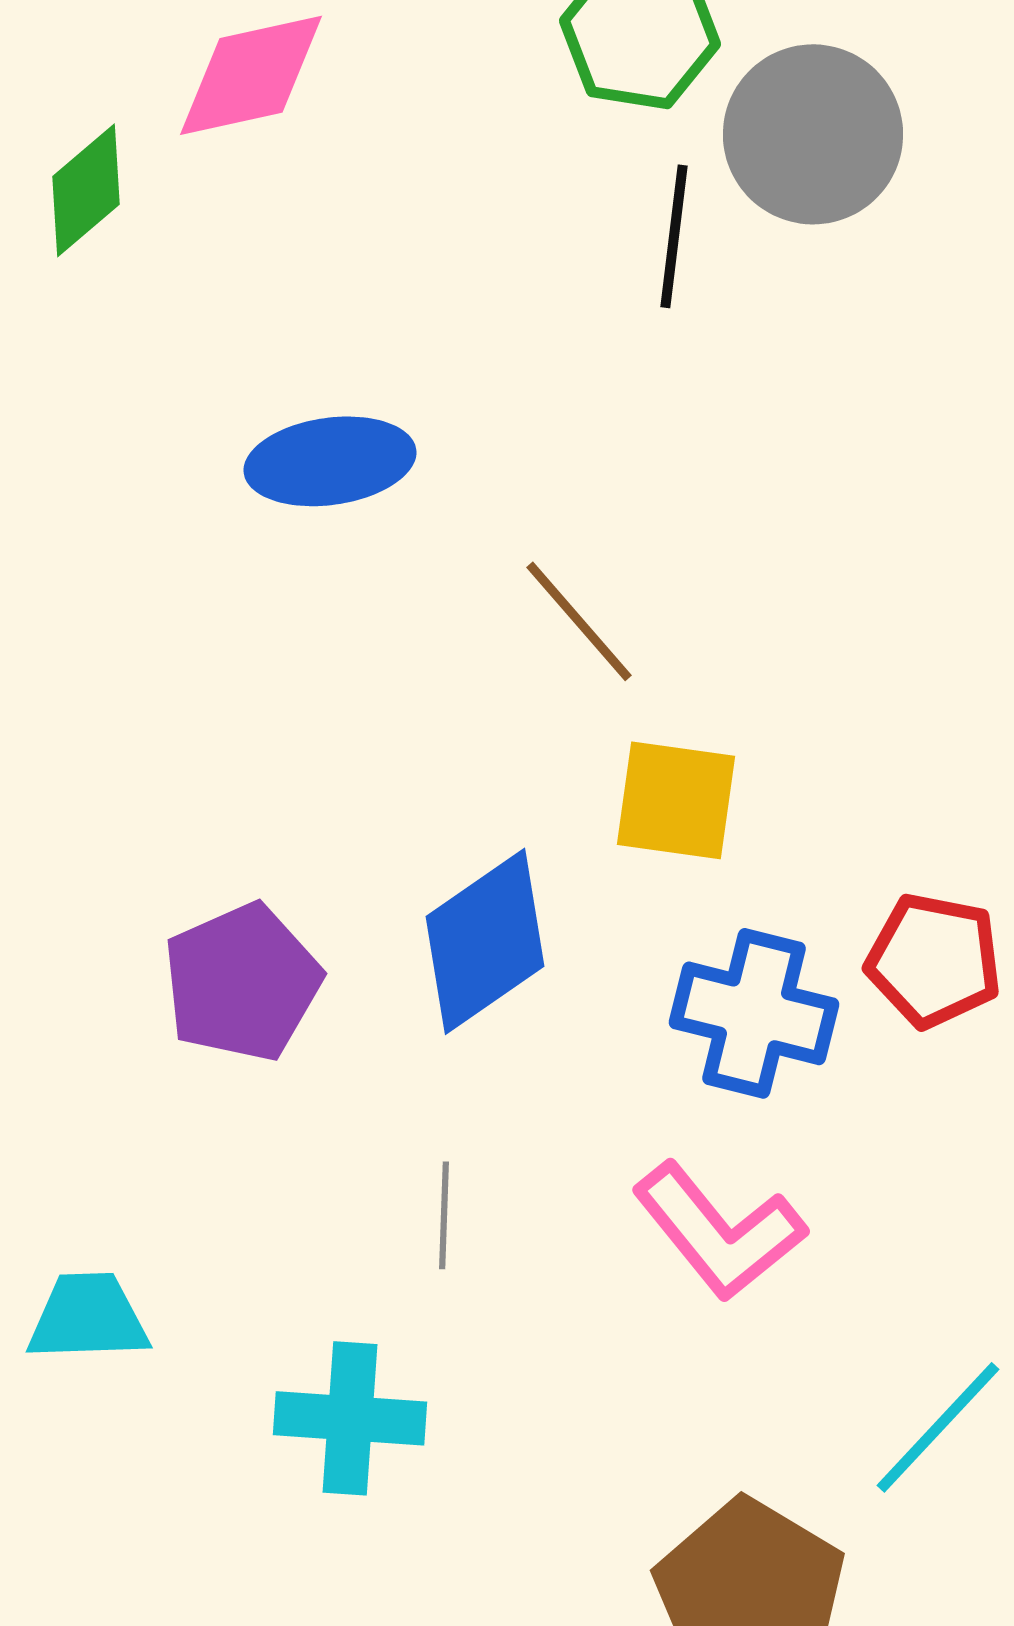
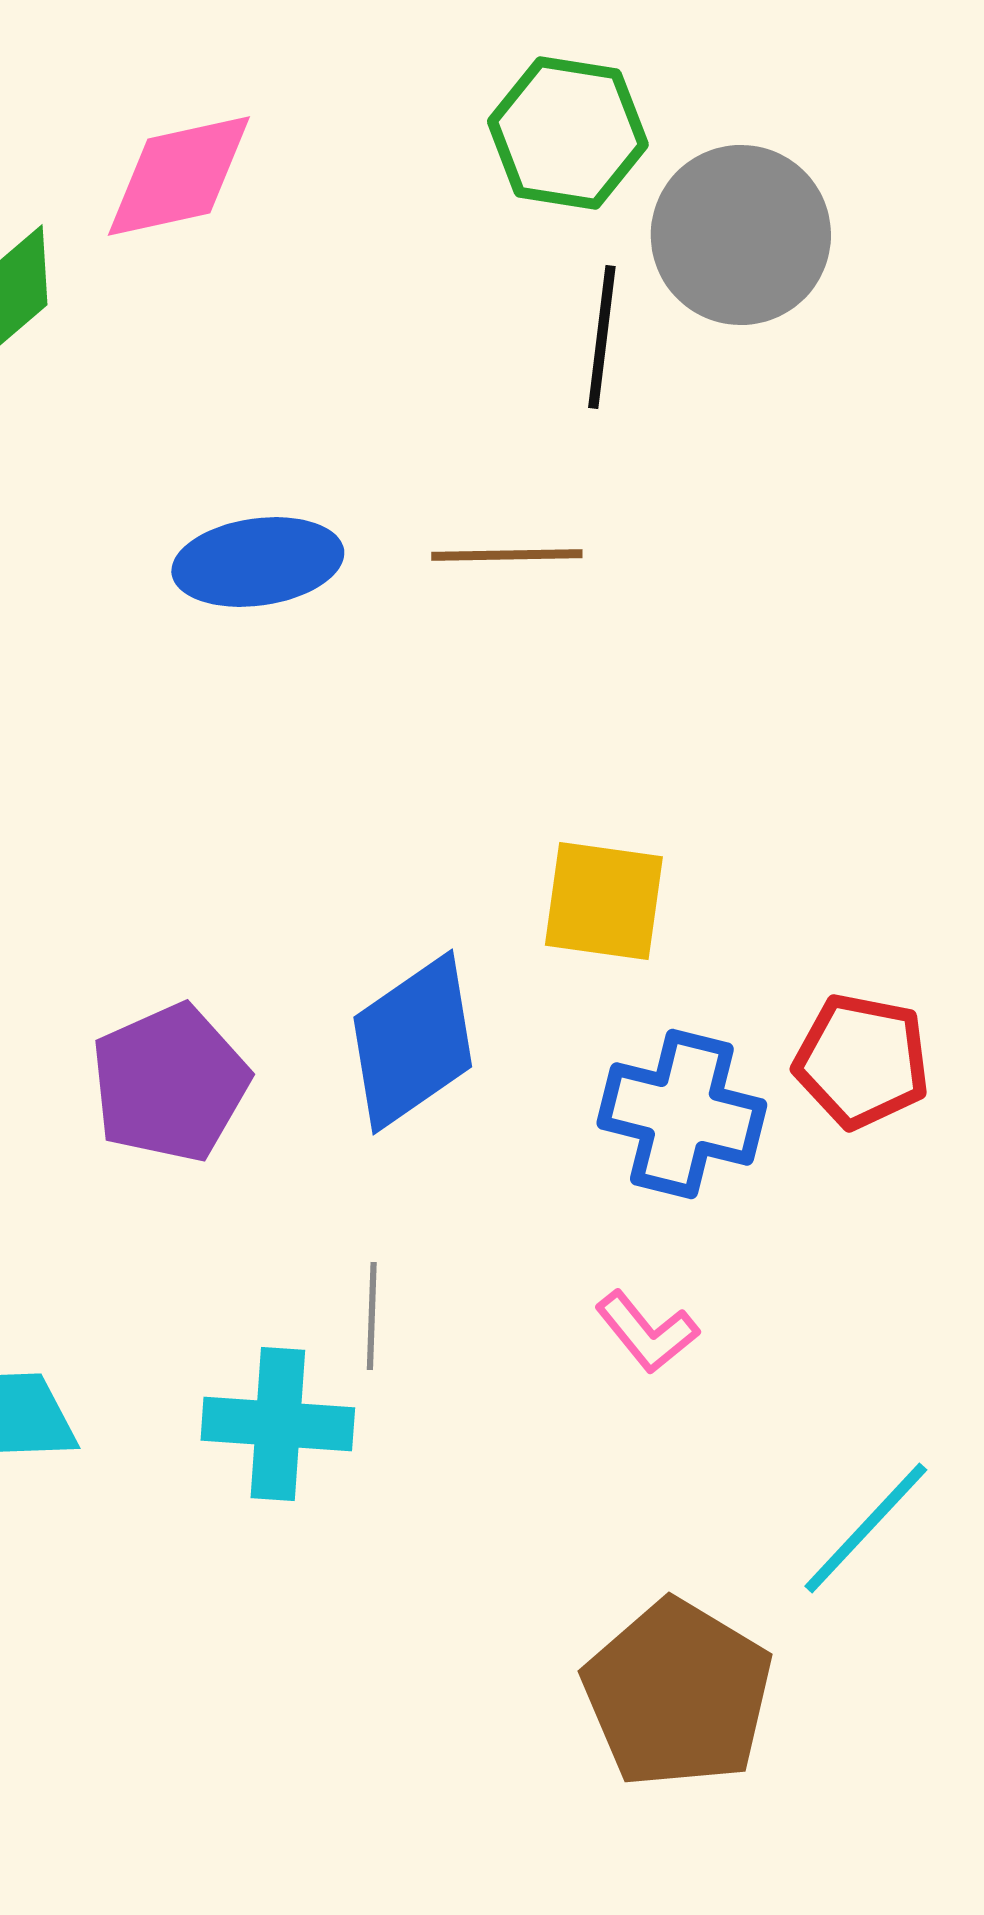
brown line: (579, 621) -> (507, 555), moved, turned -50
pink L-shape: (719, 1231) -> (647, 1332), size x0.6
cyan cross: (350, 1418) -> (278, 1424), moved

